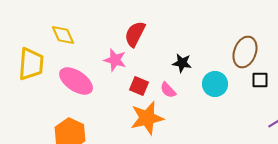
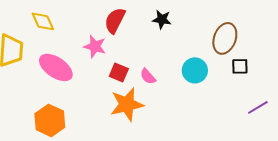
black star: (182, 63) -> (162, 19), moved

